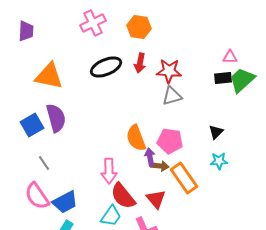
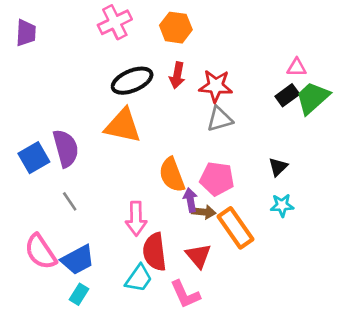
orange triangle: (49, 76) -> (123, 126), moved
black rectangle: (223, 78) -> (287, 95), turned -30
gray line: (44, 163) -> (70, 201), moved
red semicircle: (123, 196) -> (155, 252), turned 32

